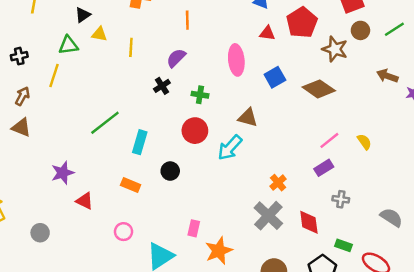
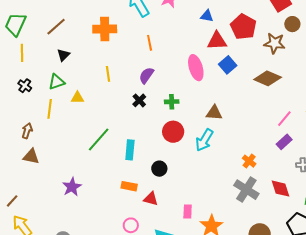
red triangle: (267, 33) -> (217, 41), size x1.5
yellow triangle: (99, 34) -> (78, 98), moved
black cross: (19, 56) -> (25, 86), moved, turned -32
blue square: (275, 77) -> (228, 65), moved
red triangle: (85, 201) -> (151, 199), moved

